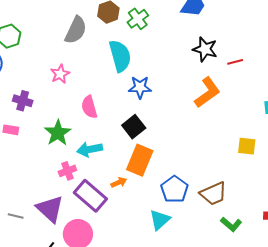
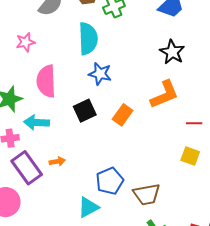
red line: (235, 62) -> (194, 123), moved
pink semicircle: (89, 107) -> (46, 81), size x1.4
orange rectangle: (140, 160) -> (123, 115), moved, size x0.7

